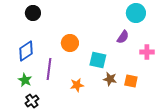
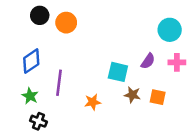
cyan circle: (136, 13) -> (170, 30), moved
purple semicircle: (123, 37) -> (148, 61), moved
orange circle: (70, 43) -> (66, 23), moved
black cross: (32, 101) -> (39, 121), turned -32

